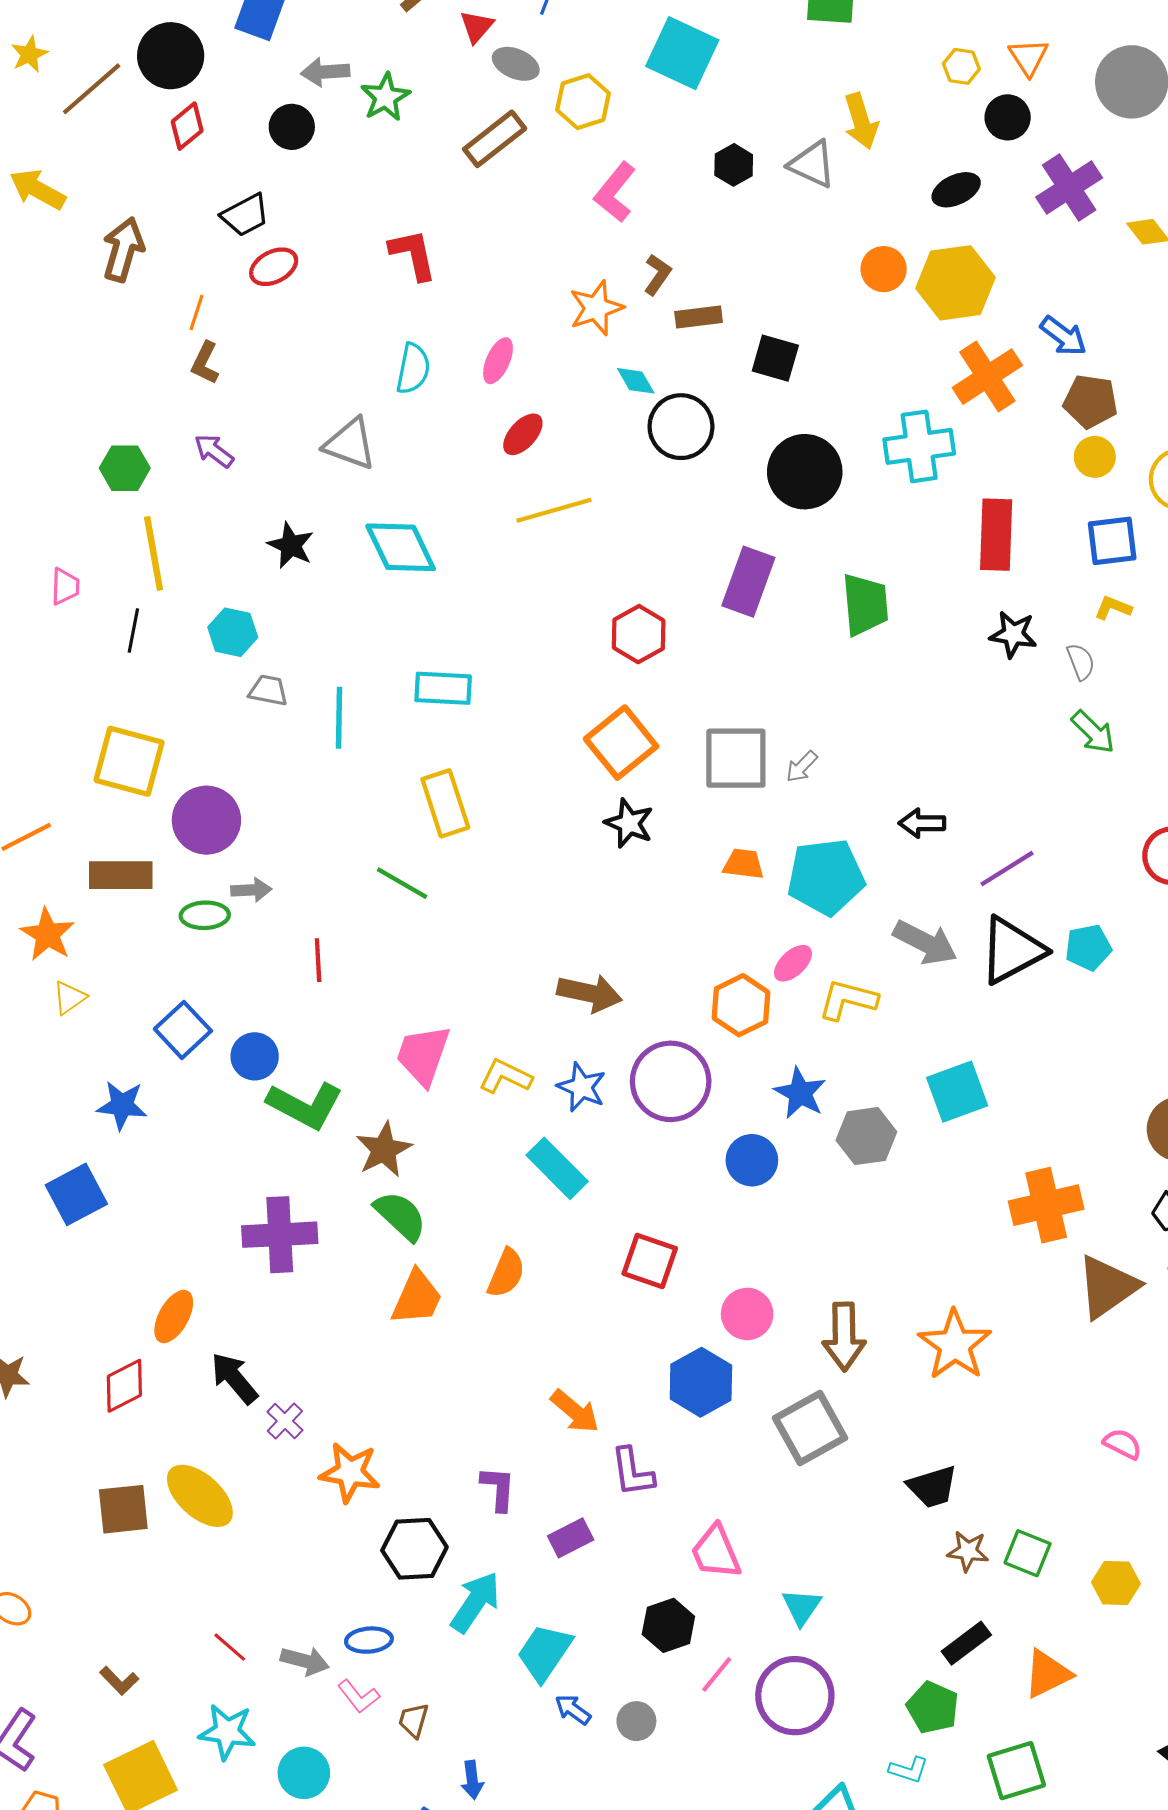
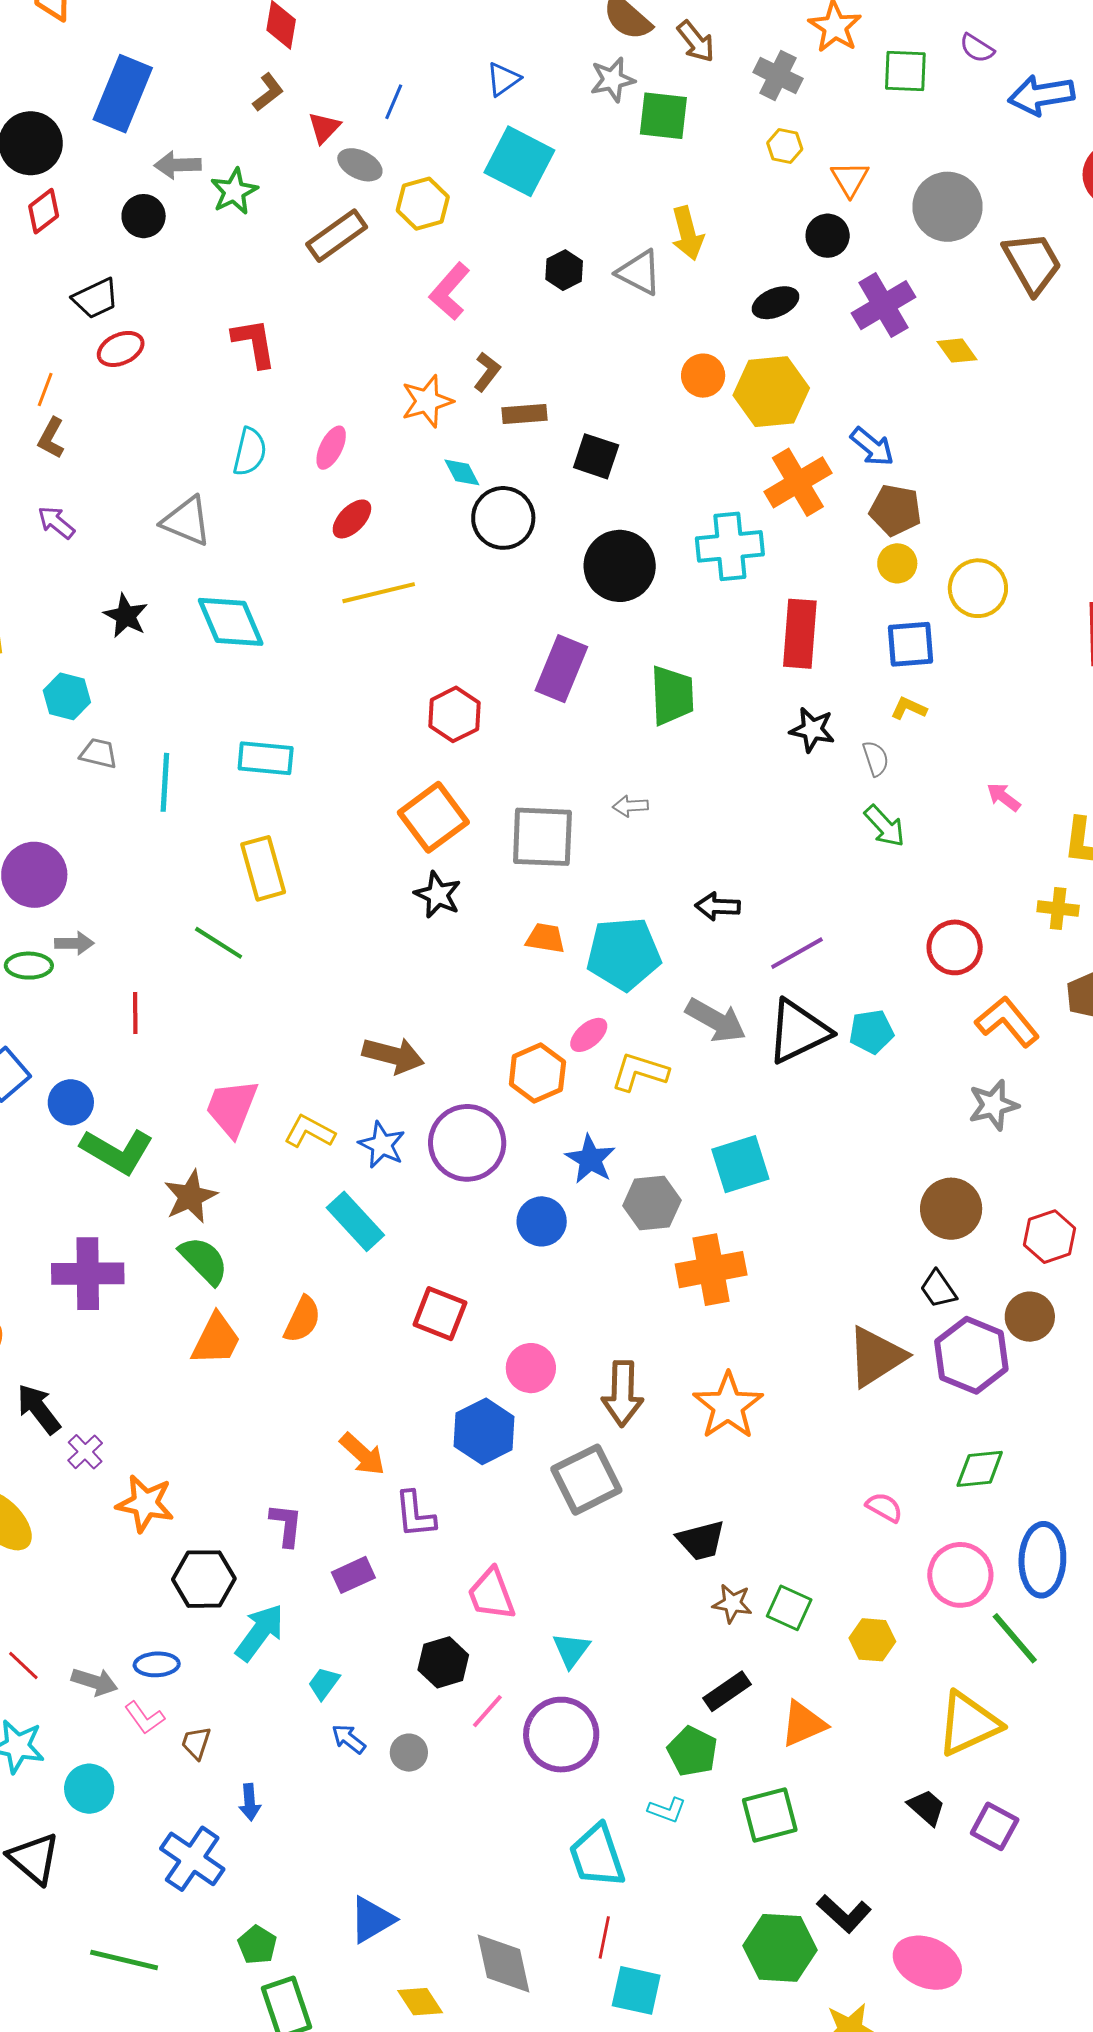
yellow hexagon: (961, 66) -> (785, 146), moved
gray arrow: (802, 767) -> (630, 806), moved, turned 40
orange cross: (1046, 1205) -> (711, 1270), moved
cyan trapezoid: (545, 1653) -> (324, 1683), size x0.6

